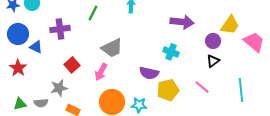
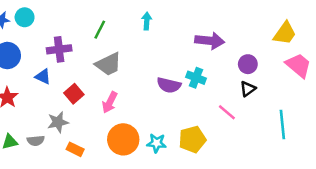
yellow trapezoid: (230, 25) -> (285, 33), moved
blue triangle: (36, 47) -> (43, 76), moved
gray trapezoid: (112, 48) -> (108, 64), moved
purple semicircle: (149, 73) -> (169, 85), moved
pink line: (202, 87) -> (227, 112), moved
yellow pentagon: (168, 90) -> (192, 139), moved

